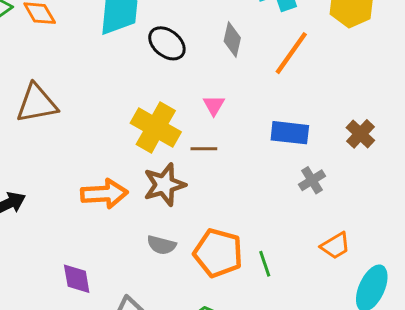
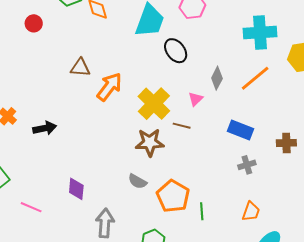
gray diamond: (232, 39) -> (217, 78), moved
brown triangle: (37, 104) -> (80, 68), size x0.7
brown cross: (360, 134) -> (286, 143), turned 30
orange arrow: (104, 194) -> (109, 87), moved, turned -64
orange trapezoid: (335, 246) -> (251, 212), turned -55

